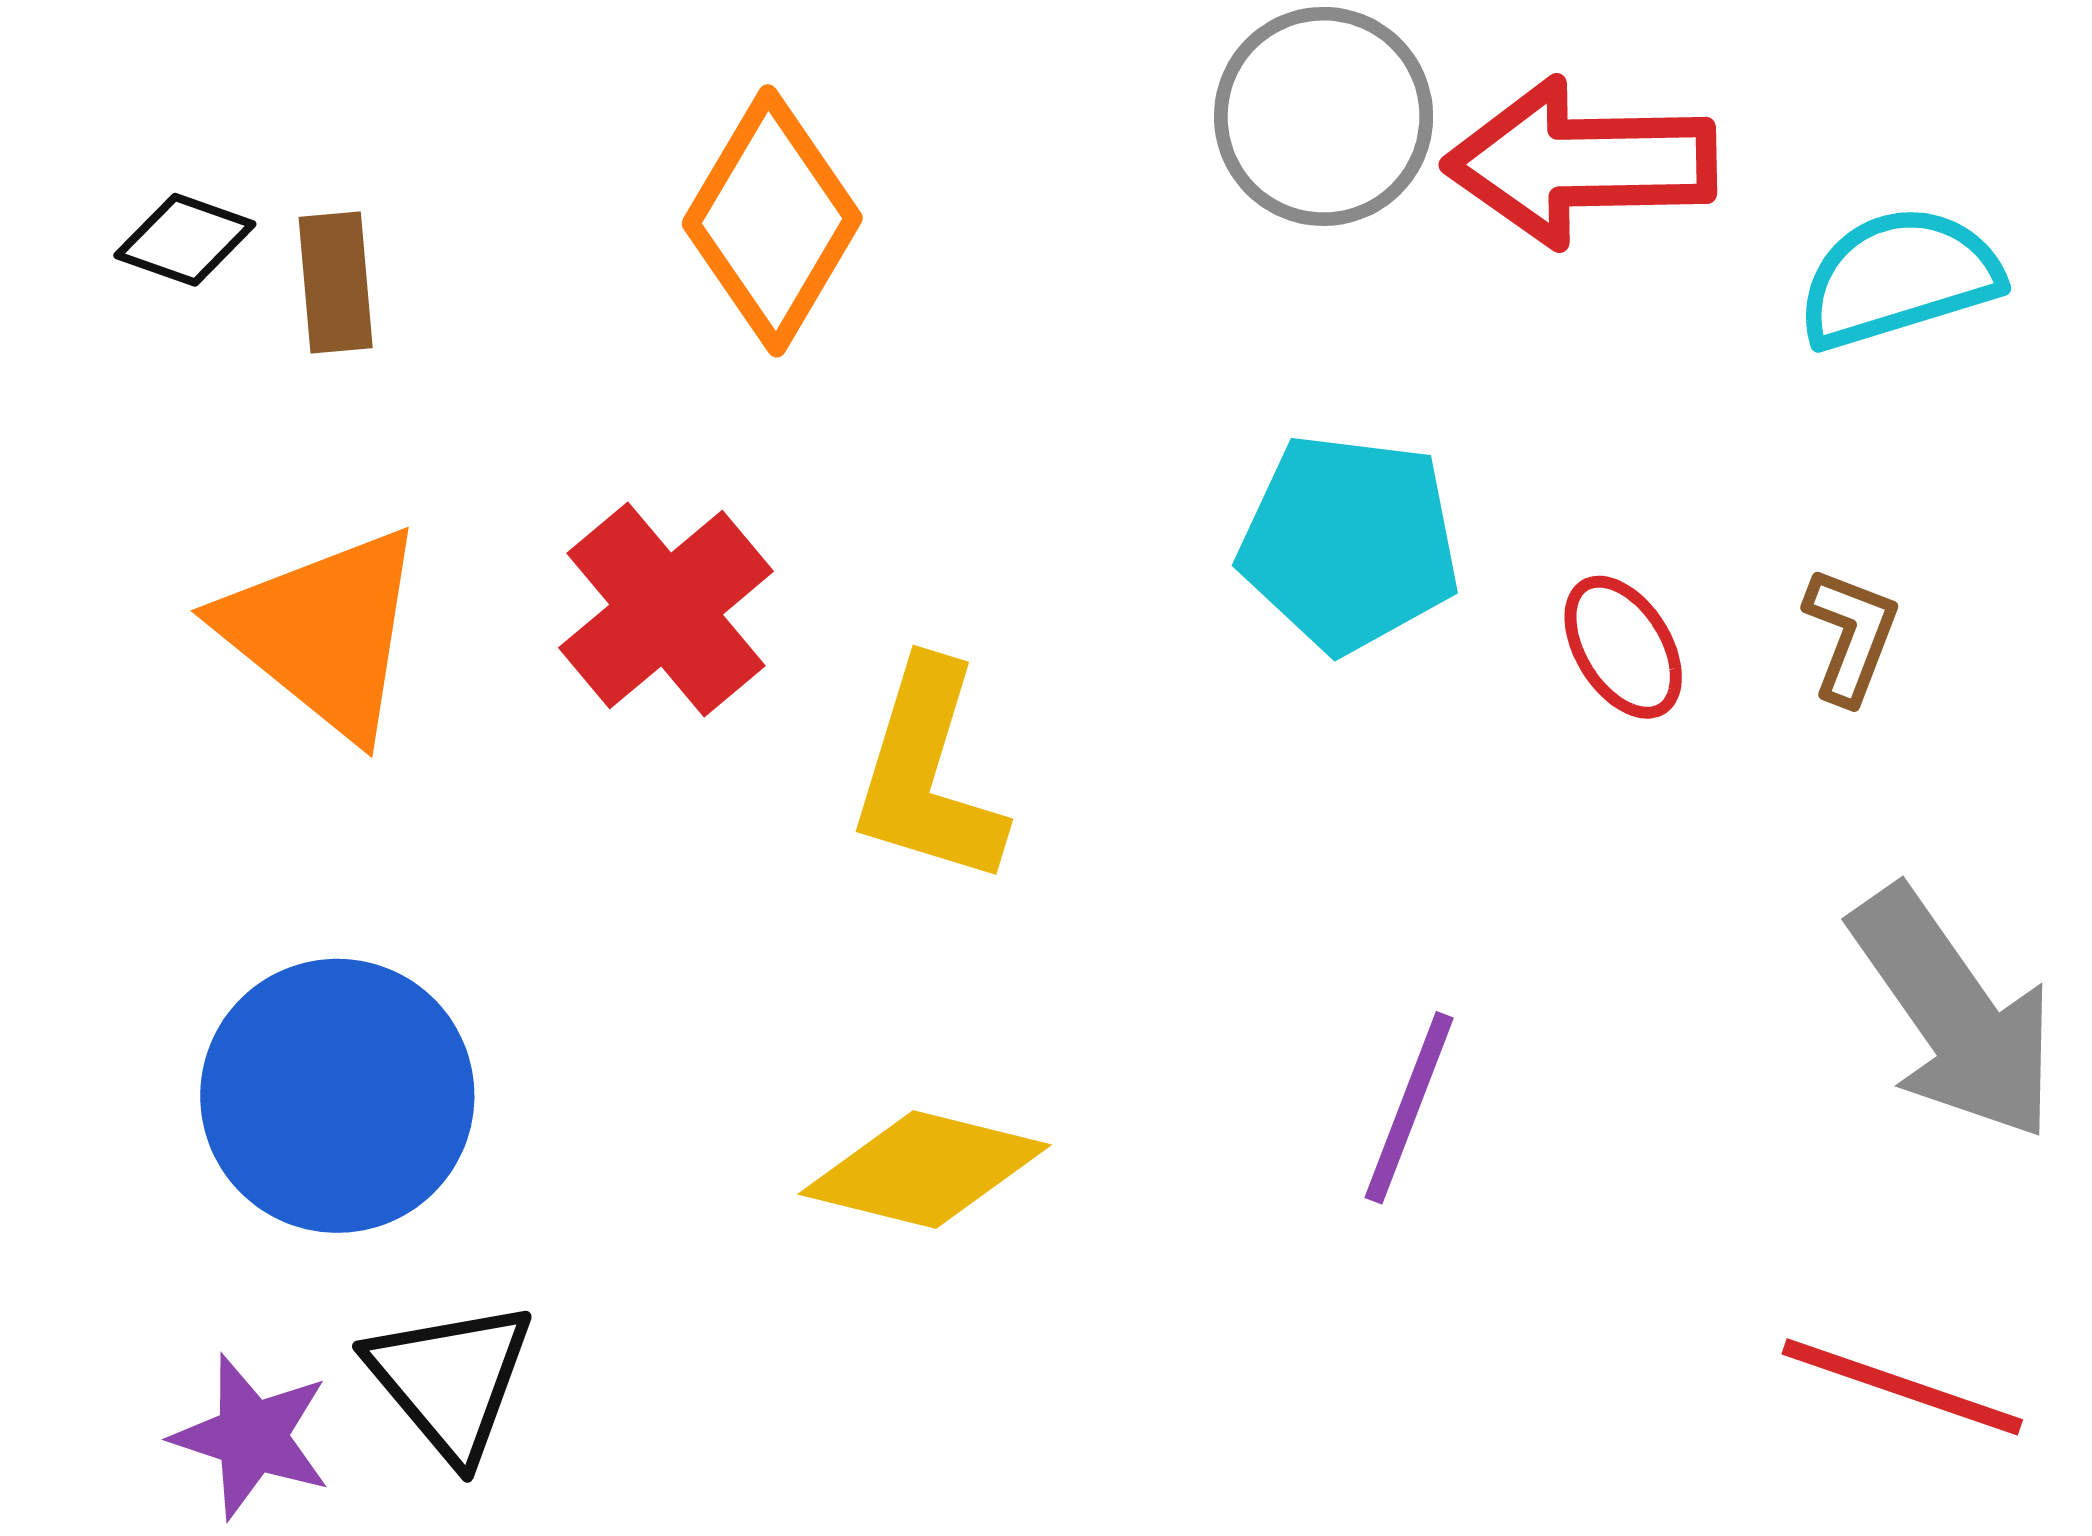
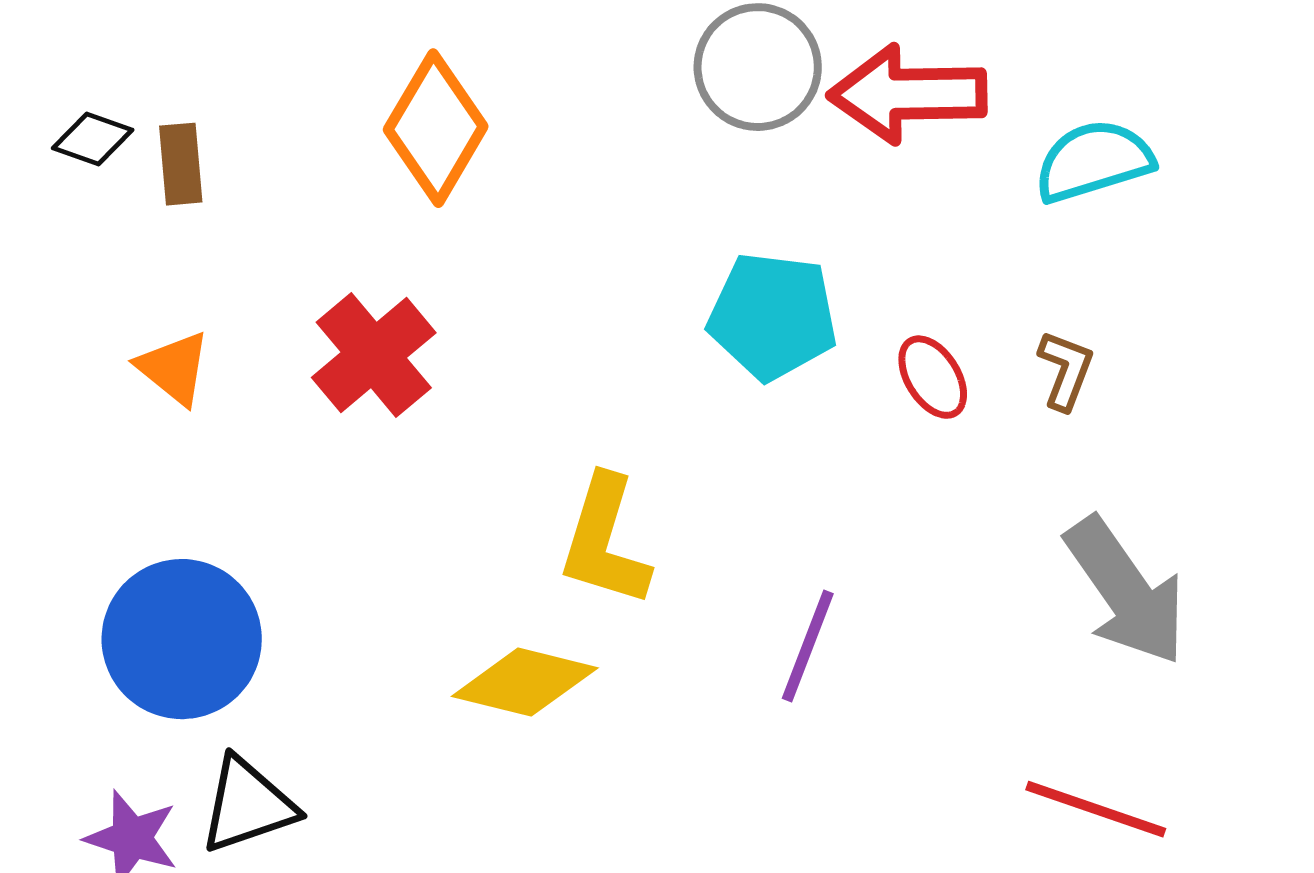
orange triangle: (324, 632) -> (174, 368), size x0.6
yellow L-shape: (928, 774) -> (605, 541), moved
black triangle: (450, 1380) -> (248, 805), turned 51

